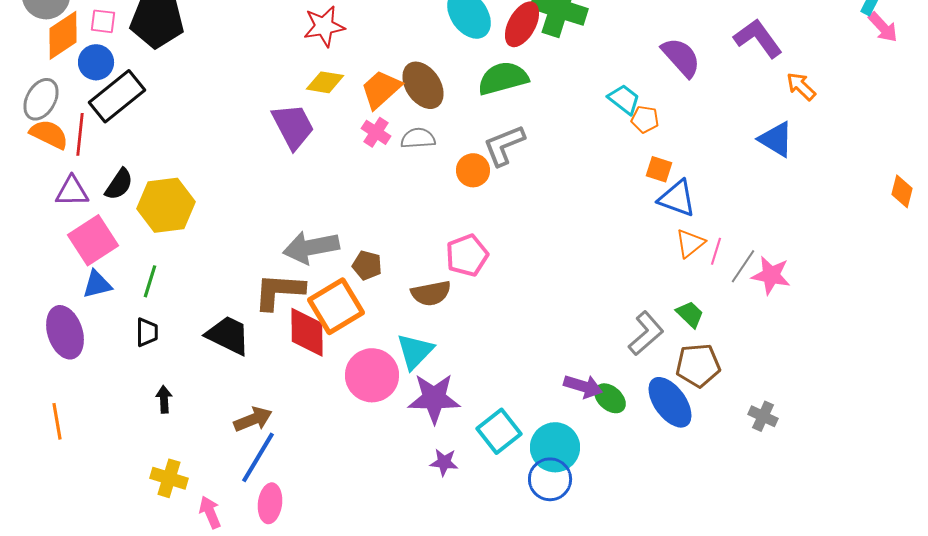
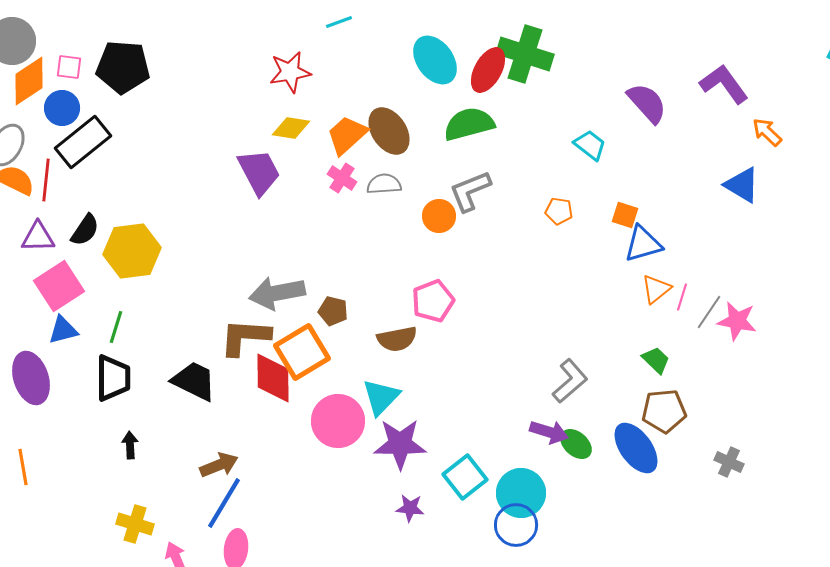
orange pentagon: (645, 119) -> (559, 211), moved
blue triangle: (677, 198) -> (643, 244), turned -36
black trapezoid: (147, 332) -> (113, 378), size x1.6
gray L-shape: (646, 333) -> (570, 381), moved

